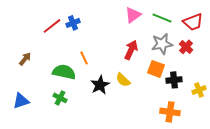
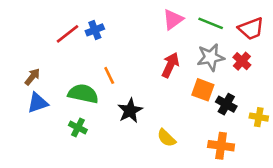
yellow semicircle: (123, 80) -> (166, 138), moved
black cross: (174, 80) -> (226, 104), turned 35
yellow cross: (199, 90) -> (259, 117), turned 32
blue triangle: (21, 101) -> (38, 103), moved

